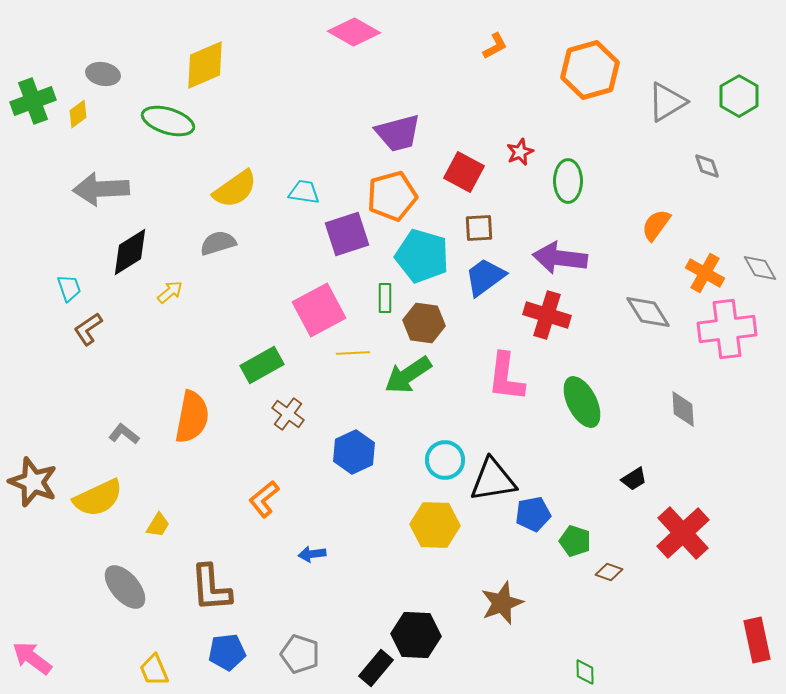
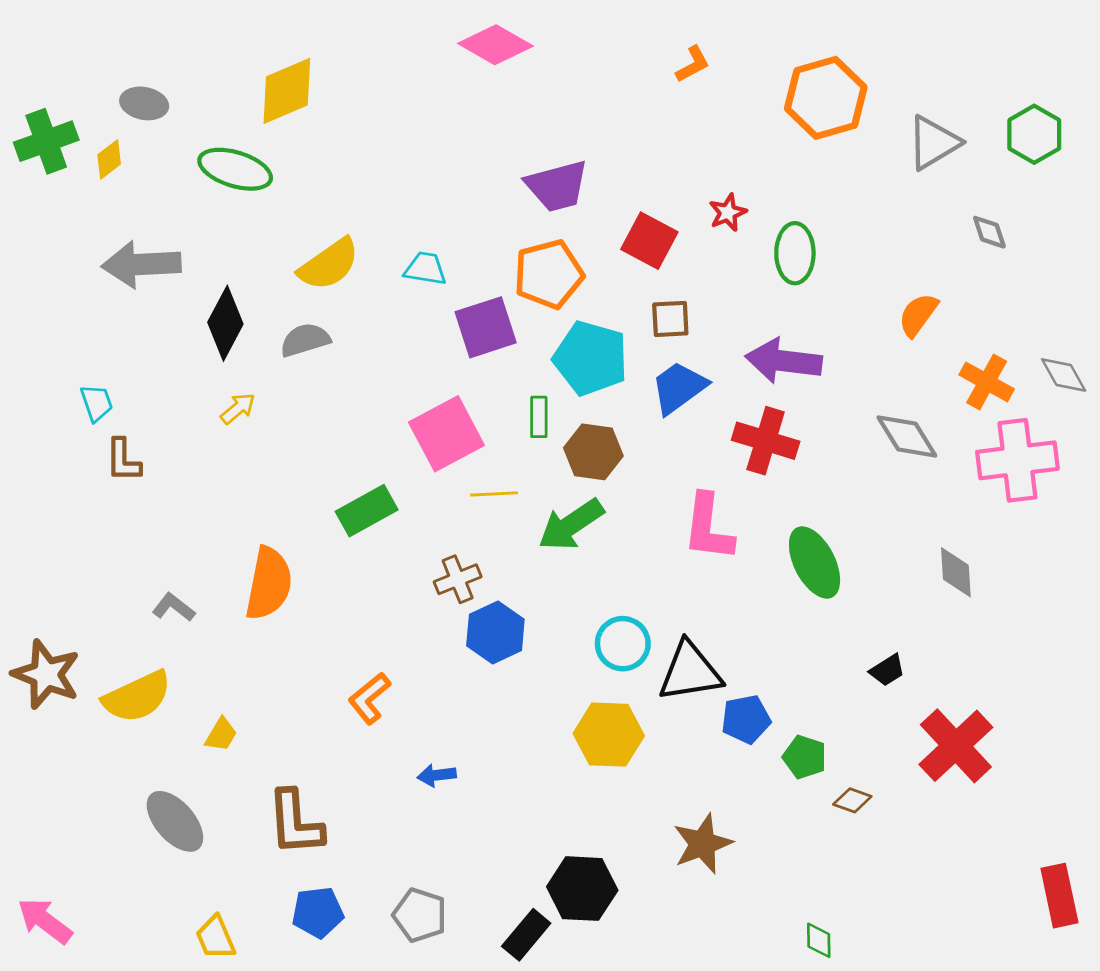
black diamond: (130, 252) -> (225, 323), moved, turned -30
brown L-shape: (88, 329) -> (123, 460), turned -56
brown cross: (288, 414) -> (458, 579), moved, turned 32

